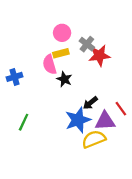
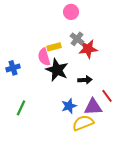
pink circle: (62, 33) -> (71, 12), moved
black star: (64, 79) -> (57, 70), size x1.6
black arrow: (90, 103) -> (85, 80), moved, turned -144
blue star: (78, 120) -> (69, 106), size x0.7

